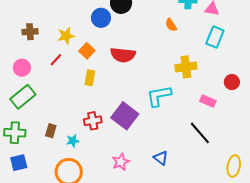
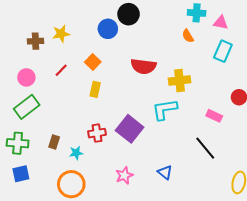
orange semicircle: (171, 25) -> (188, 36), moved
yellow star: (66, 36) -> (61, 34), moved
red semicircle: (123, 55) -> (143, 66), moved
yellow cross: (186, 67) -> (180, 80), moved

